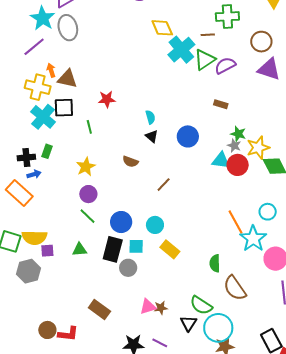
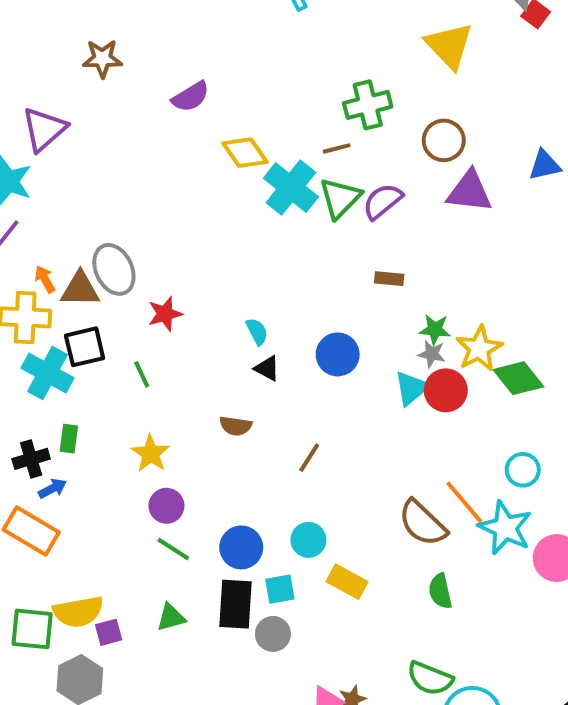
gray ellipse: (68, 28) -> (114, 269), moved
cyan triangle: (221, 160) -> (411, 388), turned -36
brown semicircle: (235, 288) -> (423, 523), moved

